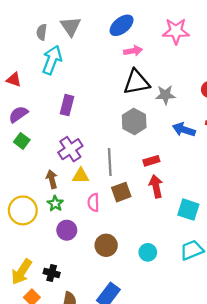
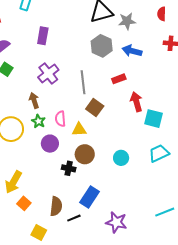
blue arrow: (184, 130) -> (132, 51), moved
yellow triangle: (81, 176) -> (79, 130), moved
red arrow: (156, 186) -> (136, 102), moved
brown square: (121, 192) -> (95, 107), turned -30
pink semicircle: (93, 202) -> (60, 119), moved
black cross: (52, 273) -> (69, 168), moved

